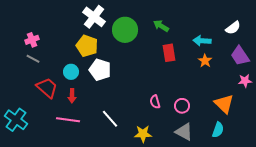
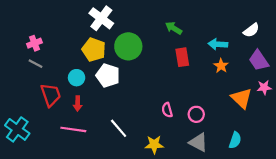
green circle: (125, 30) -> (128, 46), moved
red trapezoid: (47, 88) -> (51, 95), turned 30
orange triangle: (224, 104) -> (242, 98), moved

